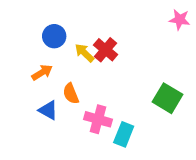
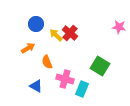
pink star: (180, 20) -> (119, 27), moved
green square: (167, 98) -> (100, 66), moved
blue triangle: (48, 110) -> (36, 86), moved

